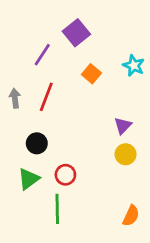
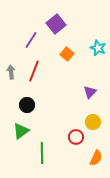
yellow circle: (126, 154) -> (93, 122), moved
red circle: (65, 175) -> (76, 137), moved

